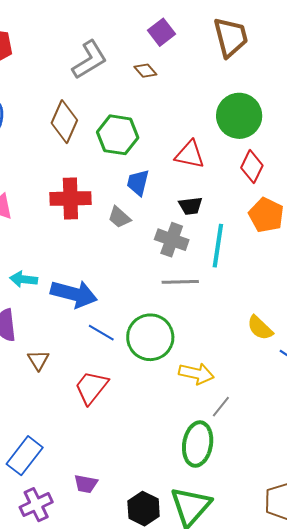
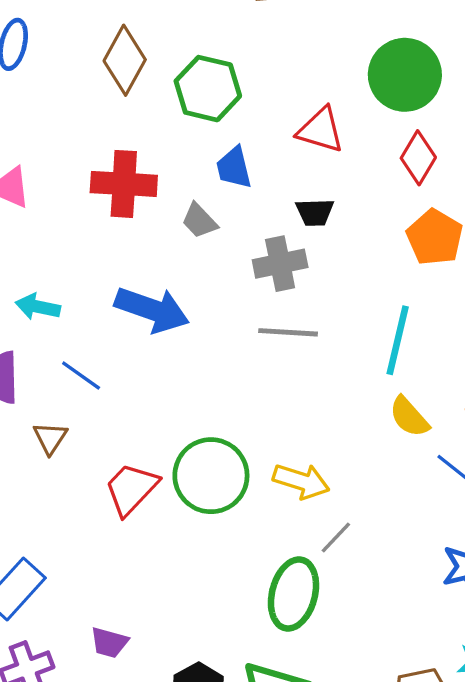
blue trapezoid: (138, 183) -> (234, 168), turned -32
gray cross: (172, 240) -> (280, 264), turned -36
cyan line: (218, 246) -> (398, 340), moved
blue arrow: (74, 294) -> (152, 310), moved
blue line: (101, 333) -> (81, 375), moved
green circle: (150, 337) -> (211, 476), moved

